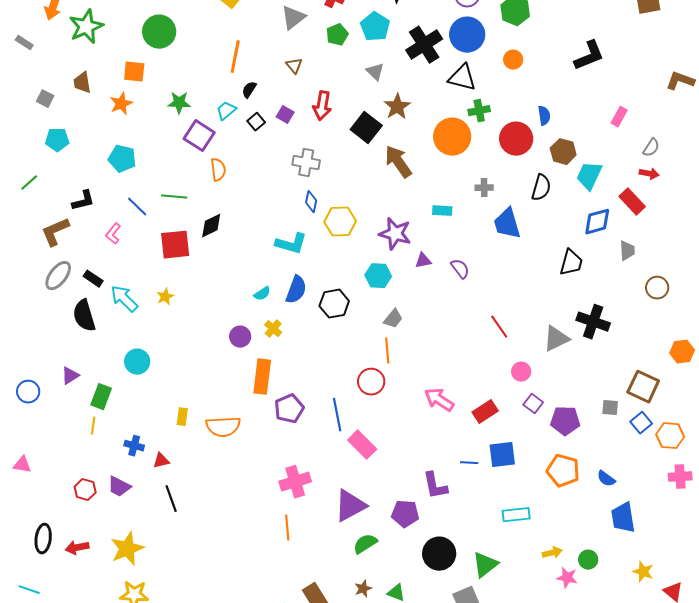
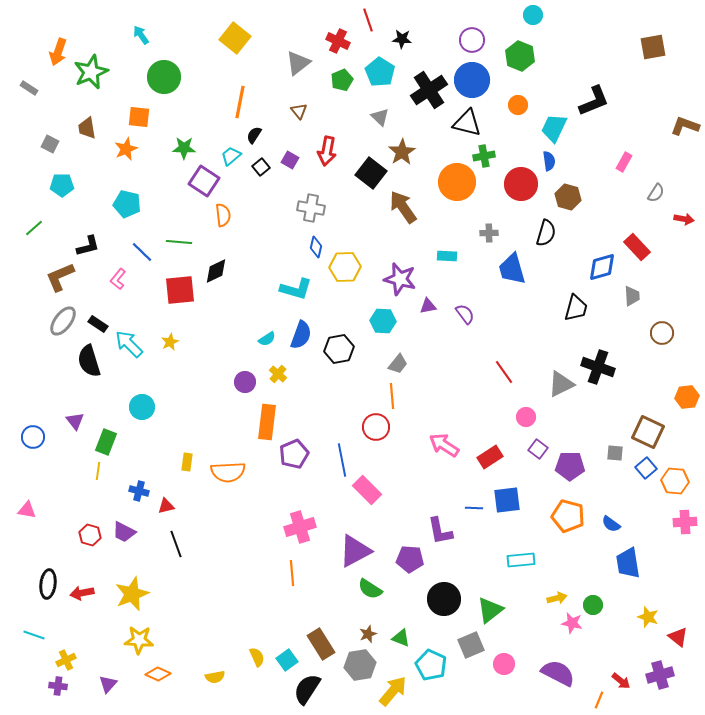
red arrow: (649, 174) -> (684, 219), moved
cyan trapezoid: (589, 176) -> (554, 128), moved
purple triangle: (70, 376) -> (75, 421), turned -36
green semicircle: (365, 544) -> (370, 589), turned -115

